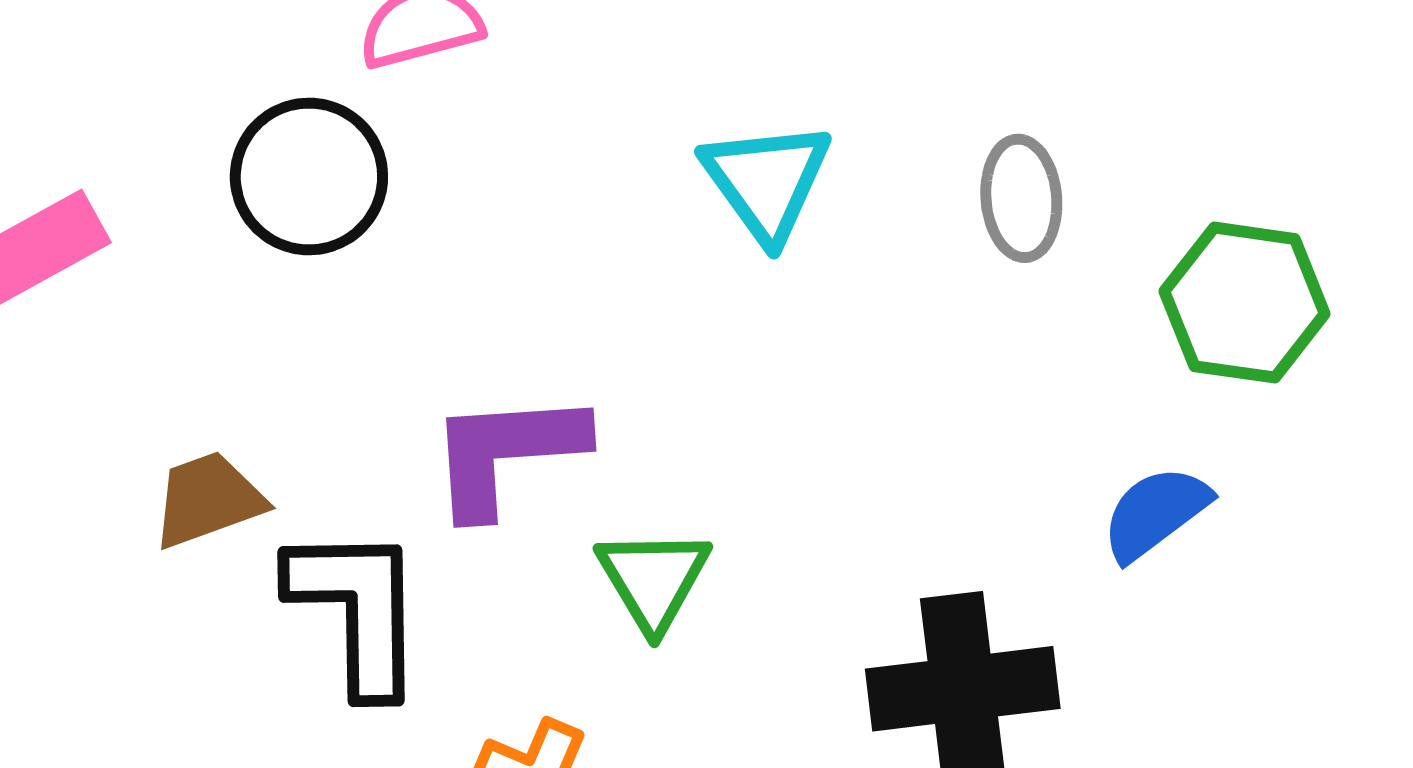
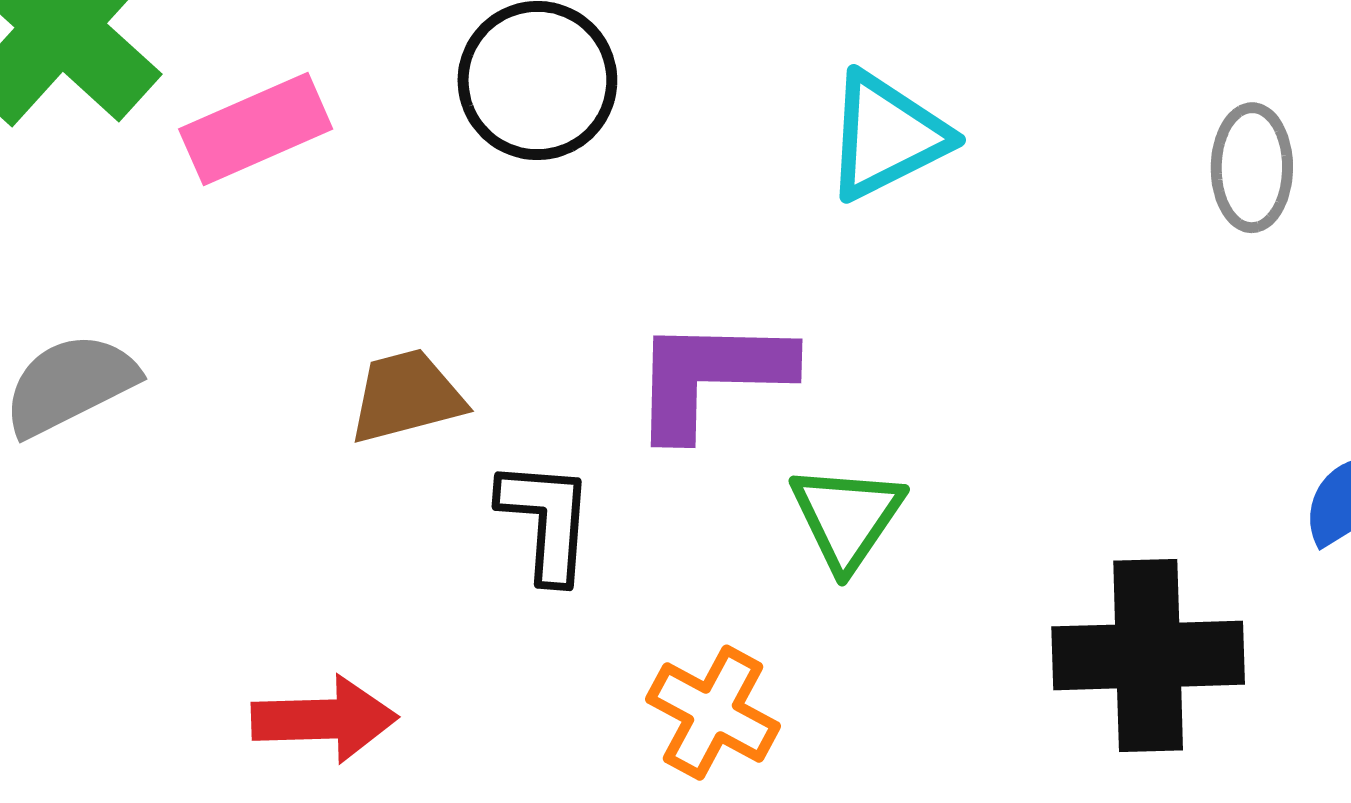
cyan triangle: (767, 181) -> (887, 136), moved, turned 34
black L-shape: (357, 610) -> (546, 521), size x0.7

